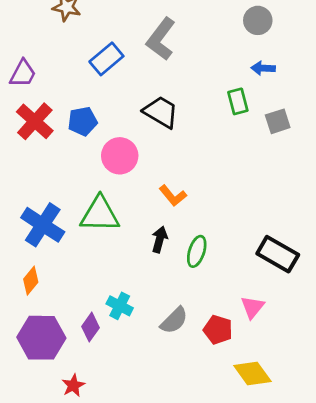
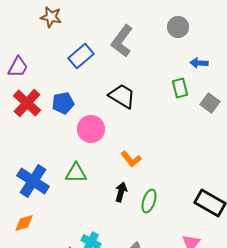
gray circle: (258, 20) -> (178, 27), moved
gray square: (278, 121) -> (210, 103), turned -36
green triangle: (100, 214) -> (76, 173), size x0.7
orange diamond: (31, 281) -> (24, 223), turned 35

